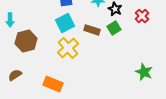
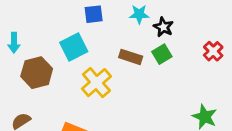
red cross: (142, 16) -> (213, 51), moved
cyan square: (65, 23) -> (74, 47), moved

